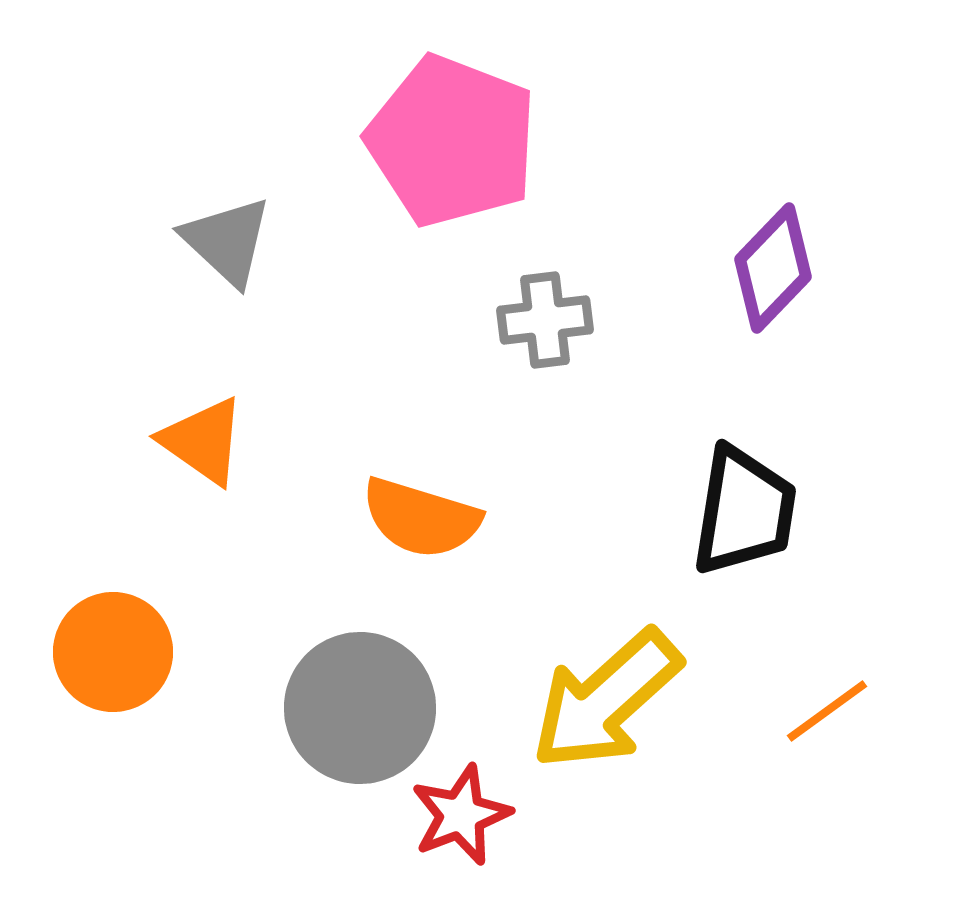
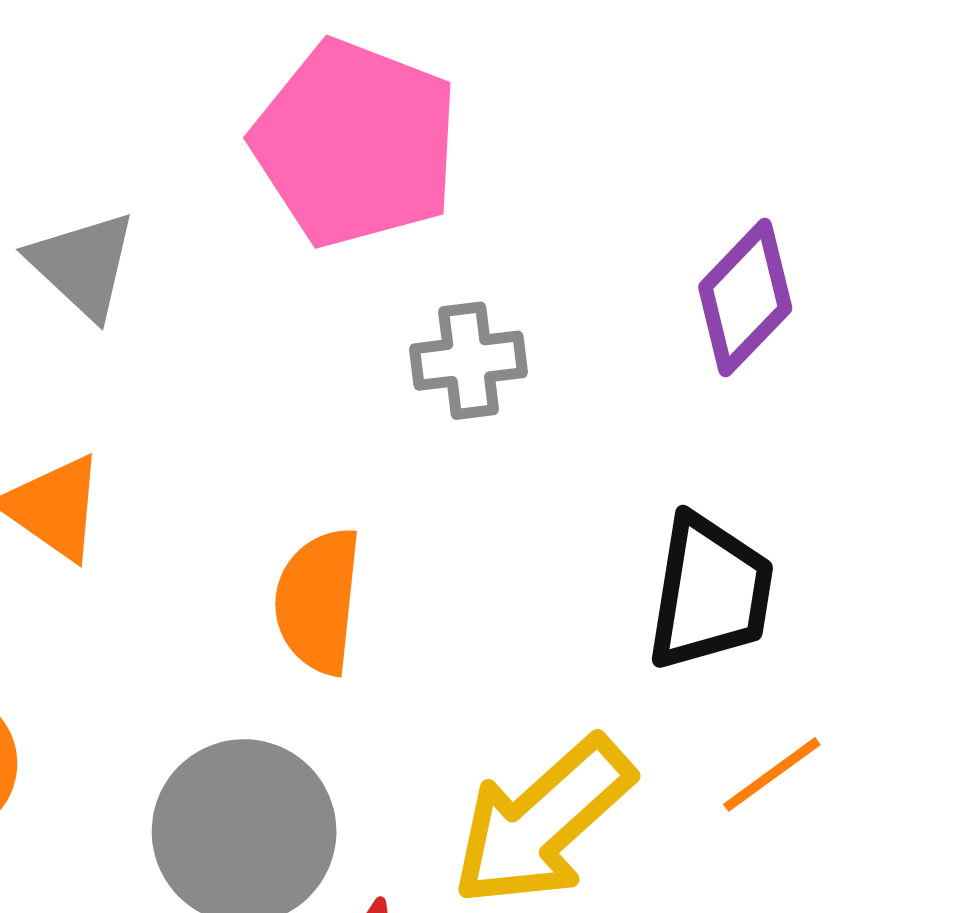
orange semicircle: (421, 518) -> (318, 601), turned 79
orange line: (827, 711) -> (772, 774), moved

